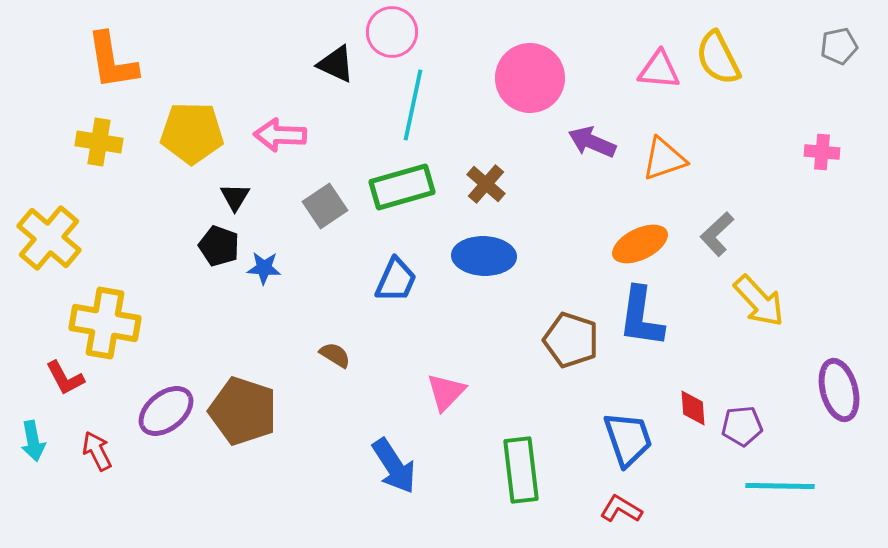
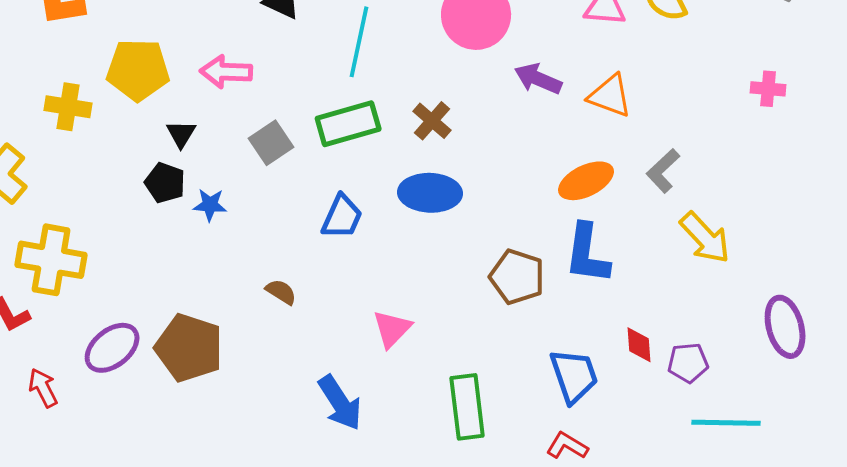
yellow cross: (99, 142) -> (68, 107), moved
orange triangle: (664, 159) -> (610, 96), turned 39

